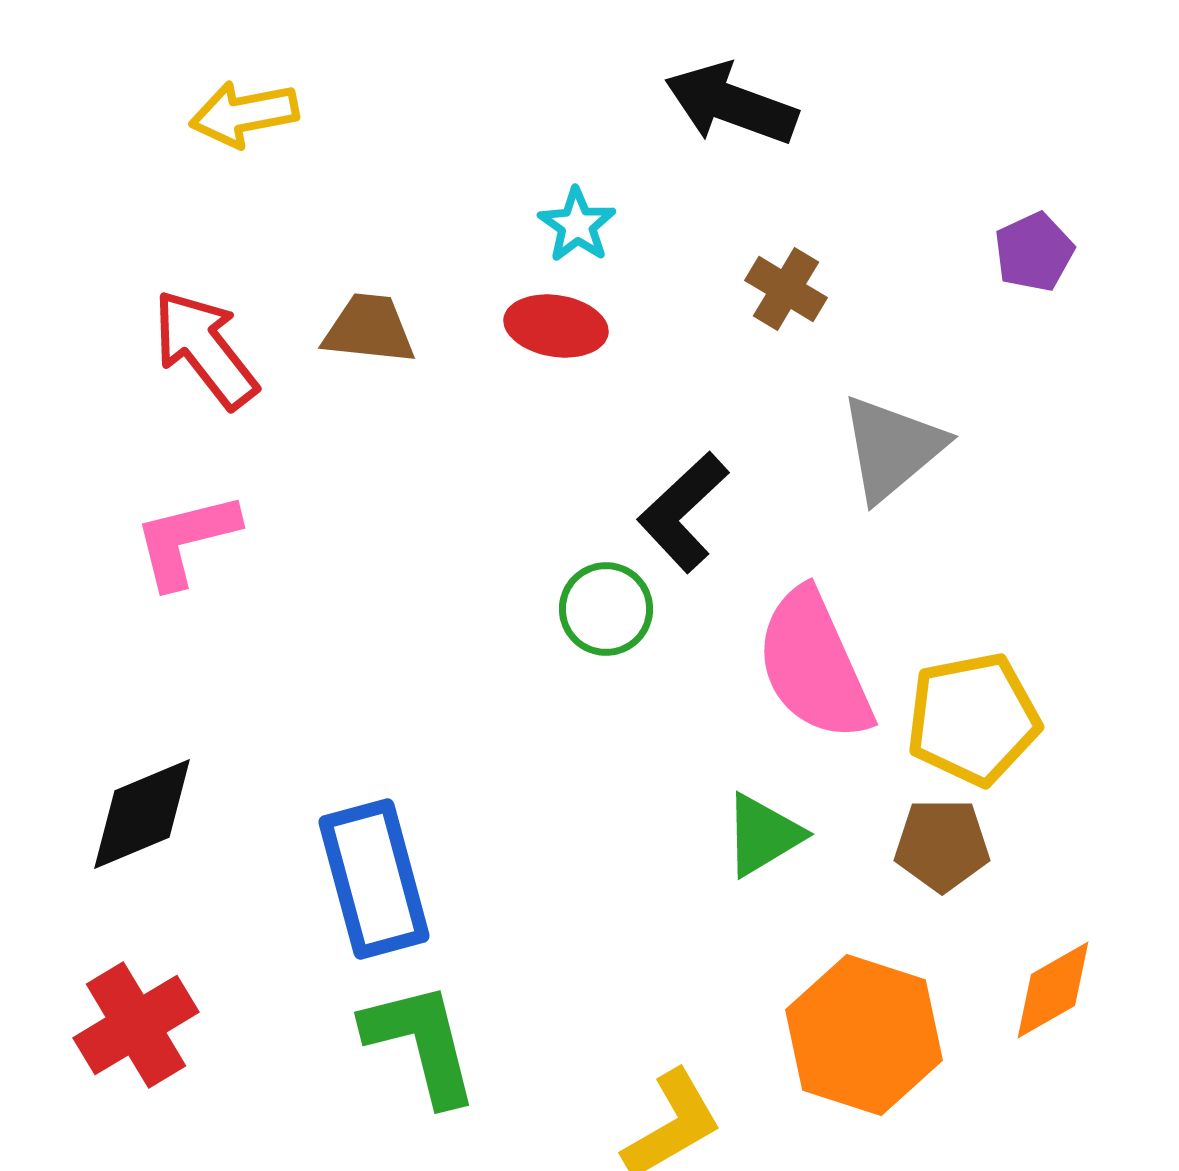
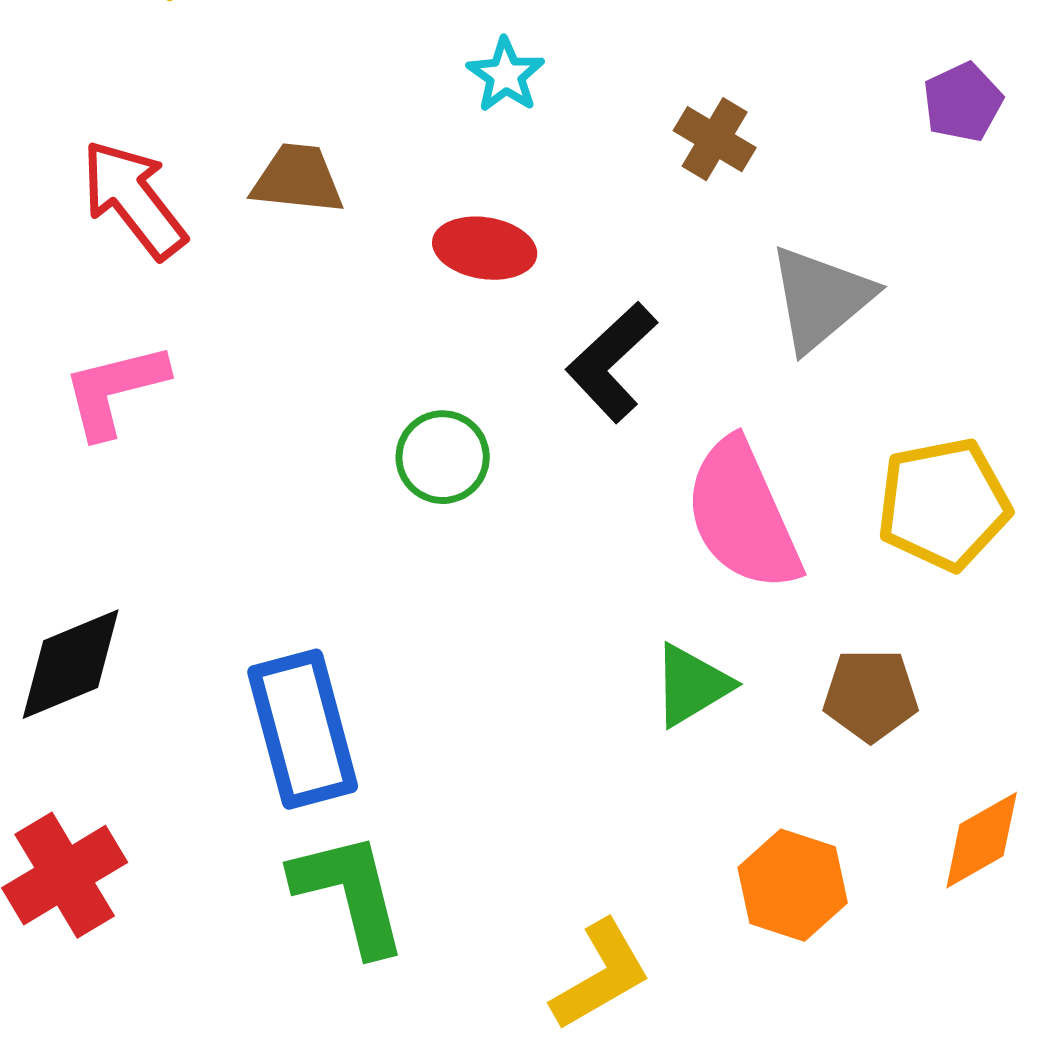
red ellipse: (556, 326) -> (485, 248), moved
green circle: (606, 609) -> (443, 457), moved
yellow pentagon: (973, 719) -> (944, 504), moved
orange hexagon: (864, 1035) -> (793, 885), size x0.7

